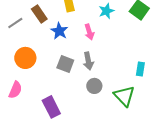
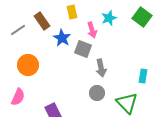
pink arrow: (89, 32) -> (92, 30), moved
gray arrow: (88, 61) -> (101, 68), moved
gray square: (65, 64) -> (83, 49), moved

